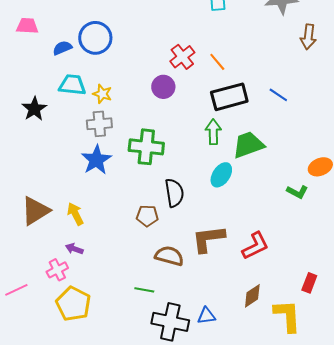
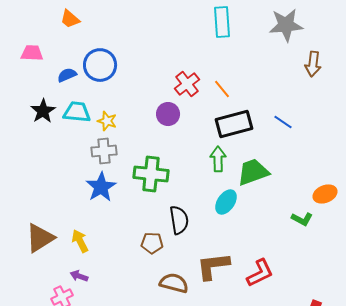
black star: (34, 109) -> (43, 111), moved

